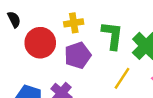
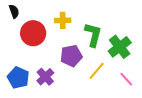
purple pentagon: (78, 55) -> (71, 56), moved

